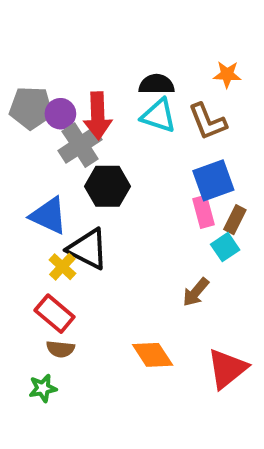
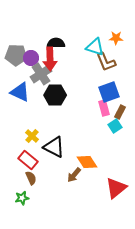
black semicircle: (157, 84) -> (56, 43), moved
cyan triangle: (158, 116) -> (95, 47), moved
blue triangle: (49, 216) -> (20, 92), moved
black triangle: (88, 249) -> (54, 147), moved
brown arrow: (196, 292) -> (74, 175), moved
brown semicircle: (60, 349) -> (31, 178), turned -120
orange diamond: (153, 355) -> (87, 162), moved

